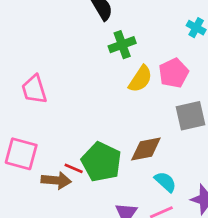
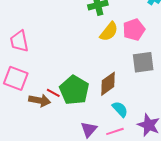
pink trapezoid: (34, 89) -> (19, 41), moved
brown diamond: (146, 149) -> (108, 84), turned -30

